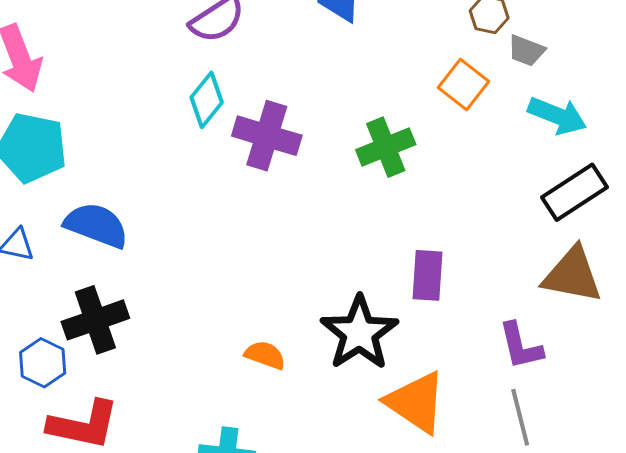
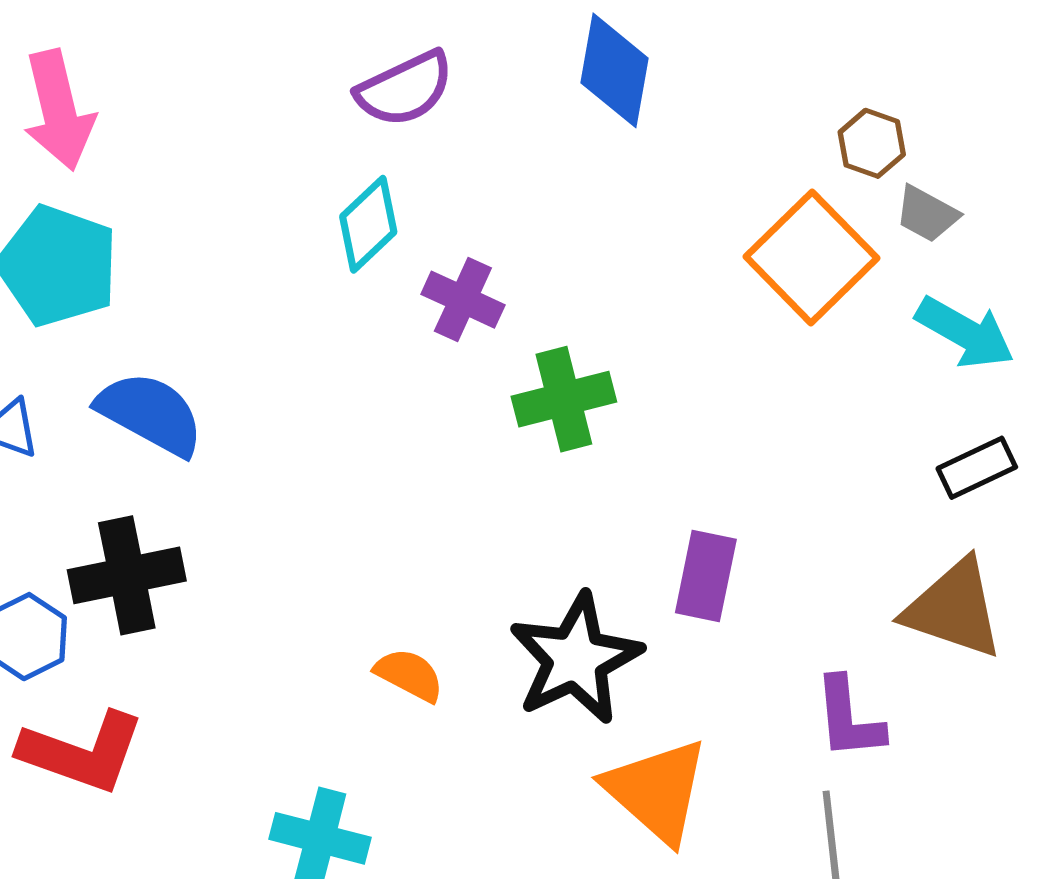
orange square: (463, 84) -> (812, 257), size x1.5
purple cross: (267, 136) -> (463, 300), size x0.7
green cross: (386, 147) -> (564, 399), moved
black rectangle: (575, 192) -> (977, 468), size x0.7

